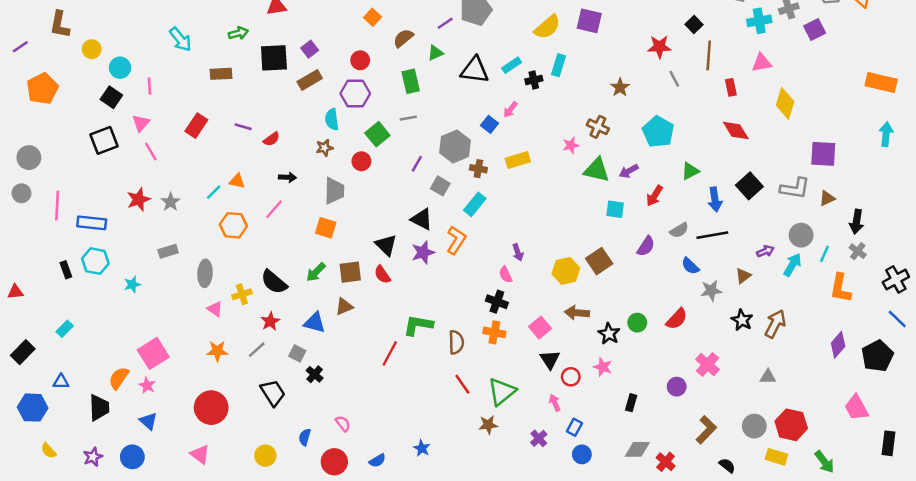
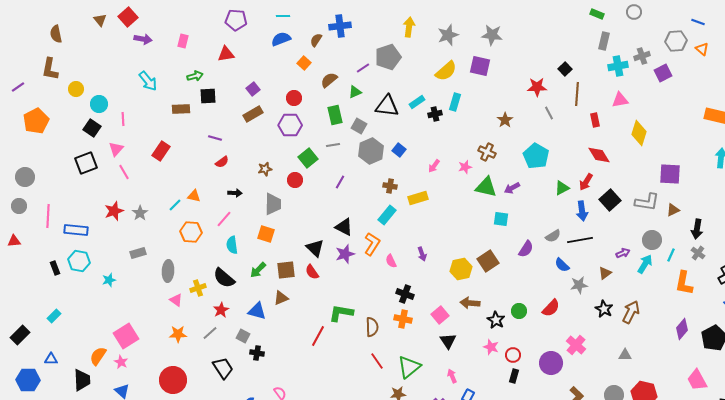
black square: (274, 58) -> (208, 96), moved, size x0.7
pink arrow: (510, 110) -> (434, 166), moved
cyan semicircle: (332, 119) -> (232, 245), moved
purple line: (243, 127) -> (215, 138), moved
gray hexagon: (455, 146) -> (371, 151), moved
yellow rectangle: (518, 160) -> (418, 198), moved
gray square: (440, 186) -> (359, 126), moved
red arrow: (655, 196) -> (586, 182), moved
pink semicircle: (506, 275) -> (391, 261), moved
red triangle: (15, 292) -> (14, 241), moved
black cross: (315, 374) -> (257, 353), turned -32
red circle: (571, 377) -> (513, 355), moved
purple circle: (677, 387) -> (551, 363), size x1.5

